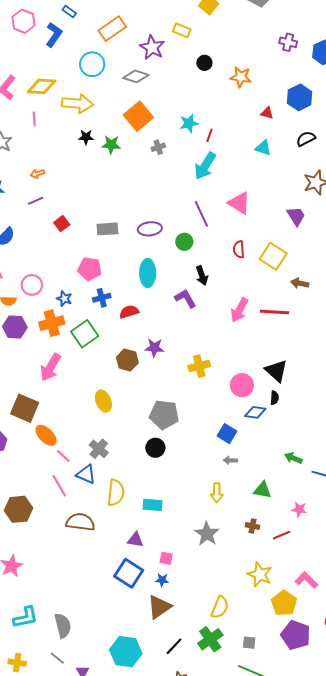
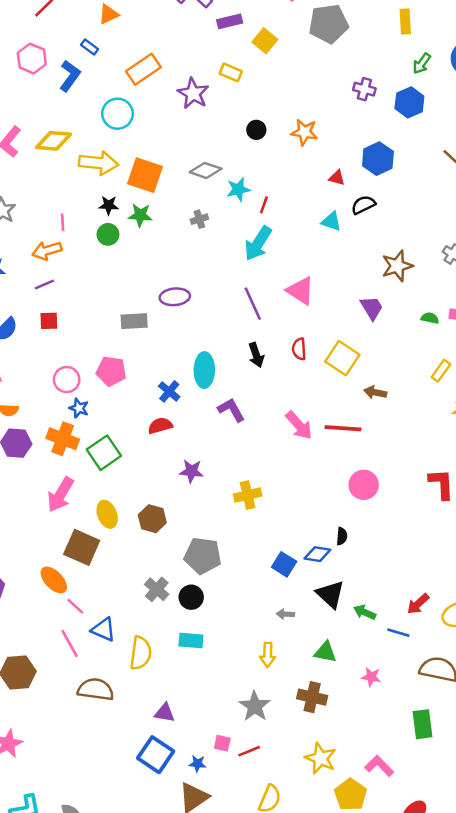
black circle: (204, 63) -> (256, 130), moved
gray diamond: (136, 76) -> (206, 170), moved
orange square: (138, 116) -> (145, 175), moved, turned -32
pink line: (34, 119) -> (63, 222), moved
black semicircle: (306, 139) -> (363, 205), moved
orange arrow: (37, 174) -> (47, 251), size x1.6
red square: (62, 224) -> (49, 321), moved, turned 35
purple ellipse: (150, 229) -> (175, 297), moved
green circle: (184, 242) -> (108, 234), moved
cyan ellipse: (148, 273) -> (204, 370), moved
black arrow: (202, 276) -> (256, 355), moved
pink circle: (32, 285) -> (67, 380), moved
blue cross: (102, 298) -> (169, 391), moved, turned -36
pink arrow: (239, 310) -> (299, 425), turned -70
orange cross: (52, 323) -> (63, 439), turned 35
brown hexagon: (127, 360) -> (152, 519), moved
black triangle: (276, 371) -> (330, 594), moved
pink circle: (242, 385) -> (364, 485), moved
yellow ellipse: (103, 401) -> (107, 514), moved
brown square: (25, 408) -> (82, 547), moved
blue square: (227, 434) -> (284, 564), moved
gray cross: (99, 449) -> (157, 589), moved
cyan rectangle: (152, 505) -> (191, 640), moved
brown cross: (252, 526) -> (312, 697), size x1.6
red line: (281, 535) -> (249, 751), moved
pink square: (166, 558) -> (222, 743), moved

